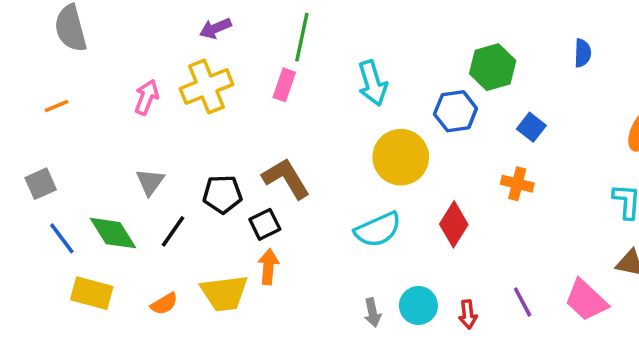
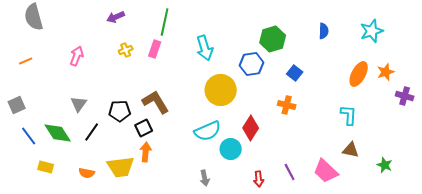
yellow cross: (207, 87) -> (126, 50), moved, size x0.5
yellow rectangle: (92, 293) -> (46, 167), size x0.7
orange semicircle: (164, 304) -> (87, 173), turned 42
cyan circle: (418, 305) -> (231, 149), moved

